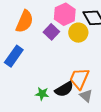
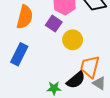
yellow circle: (78, 33) -> (73, 40), moved

